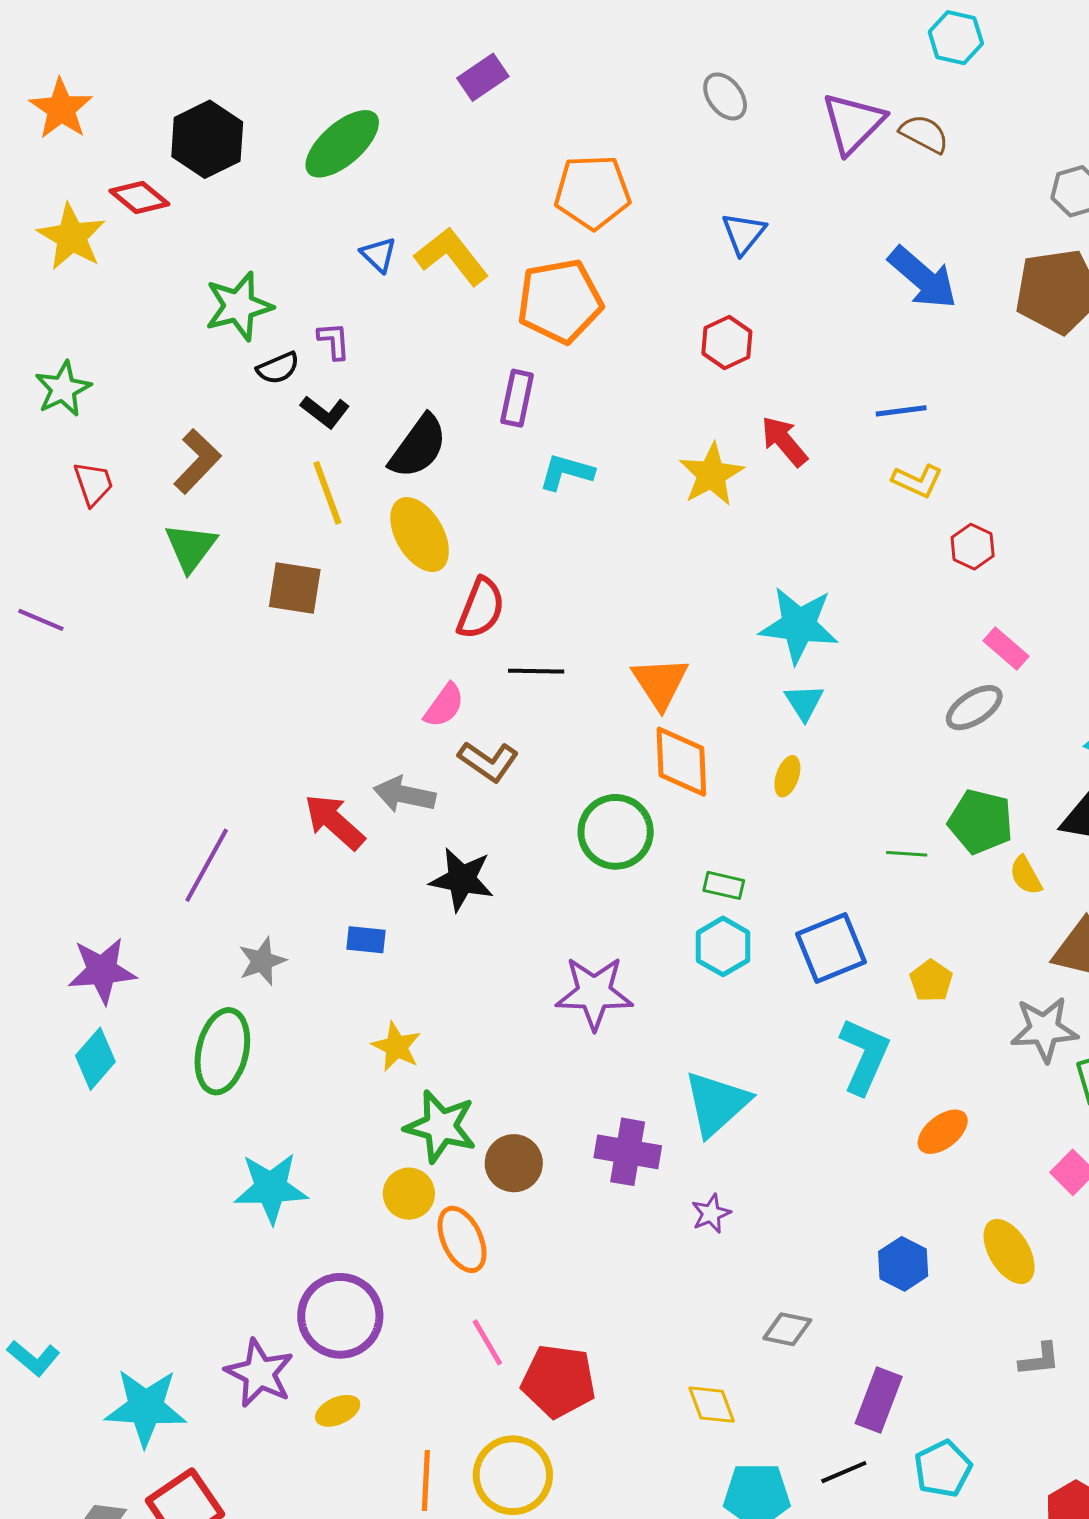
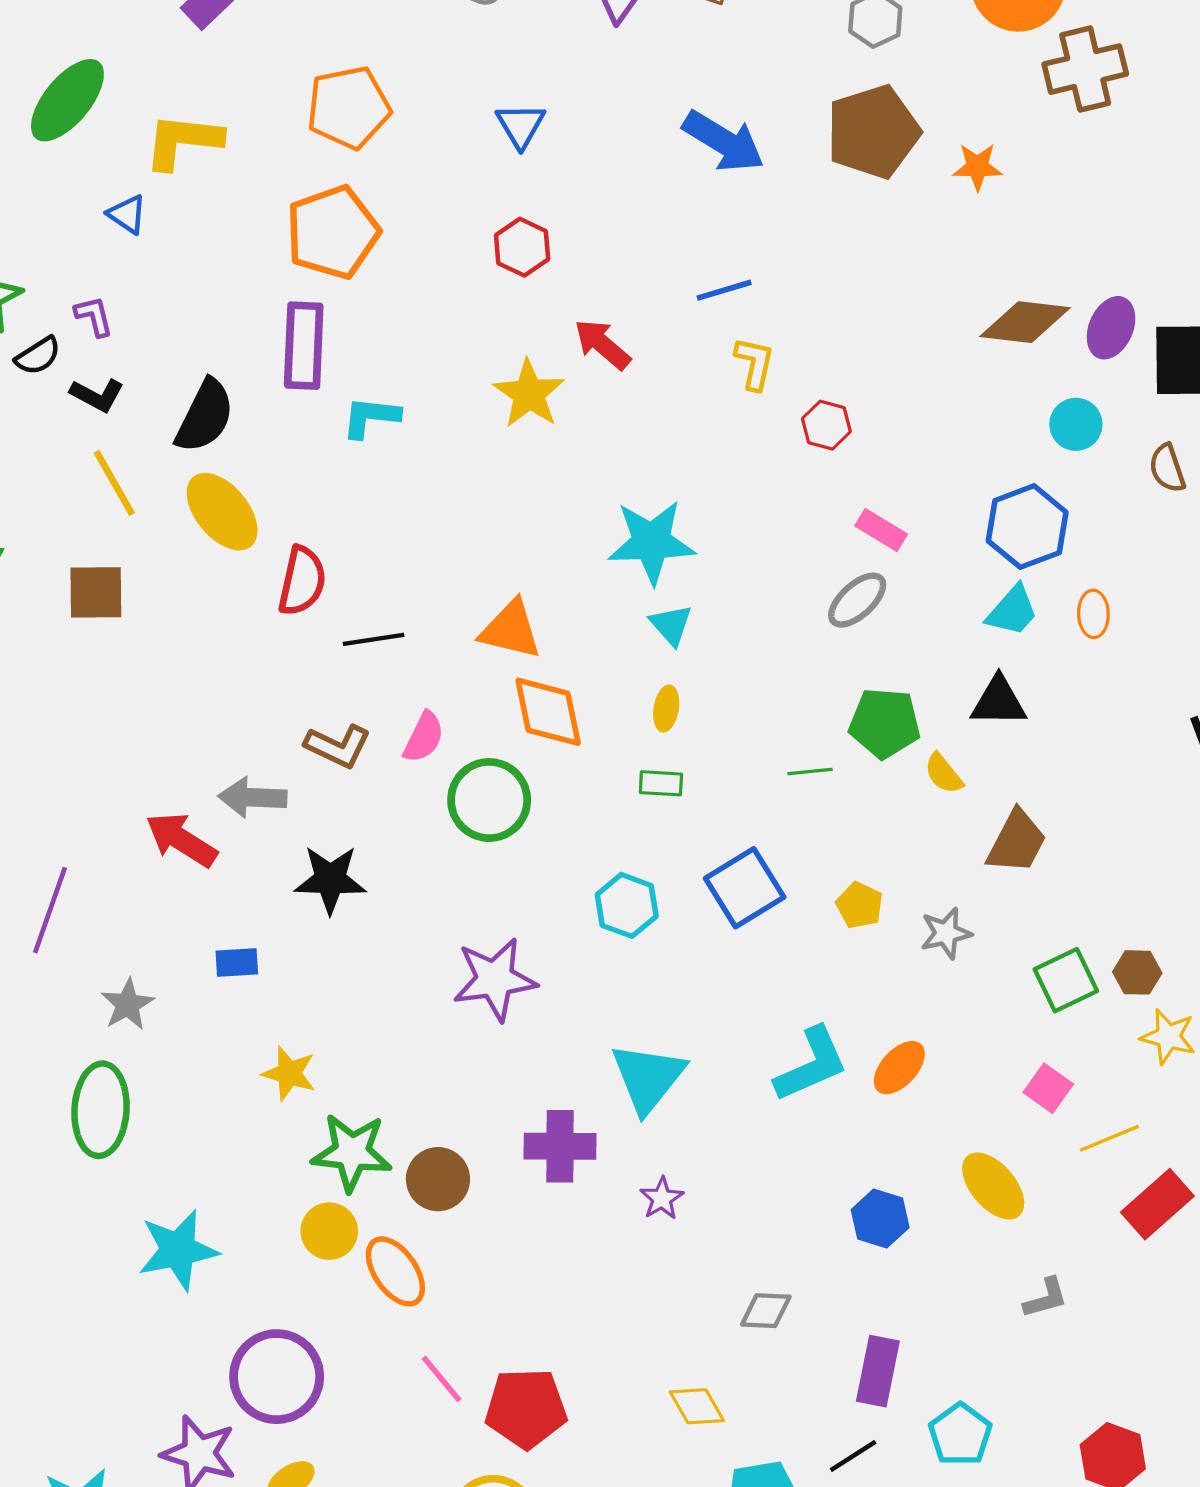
yellow L-shape: (452, 256) -> (183, 141), moved, turned -36
purple rectangle: (517, 398) -> (304, 346), size x1.4
yellow L-shape: (917, 481) -> (754, 363), turned -93
orange triangle: (660, 683) -> (511, 630), turned -34
pink semicircle: (444, 705) -> (424, 737), moved
green rectangle: (724, 885) -> (661, 783), moved
gray star: (1044, 1029) -> (946, 933), moved, size x0.7
cyan L-shape: (864, 1056) -> (811, 1064), moved, turned 52

